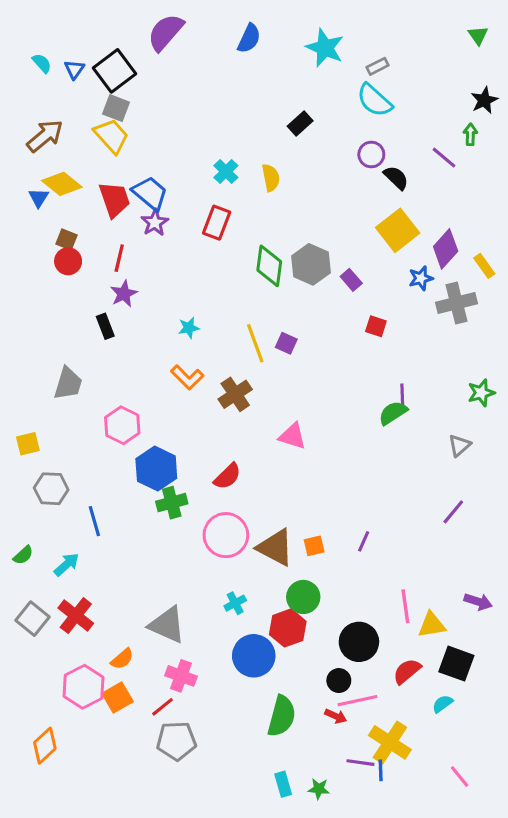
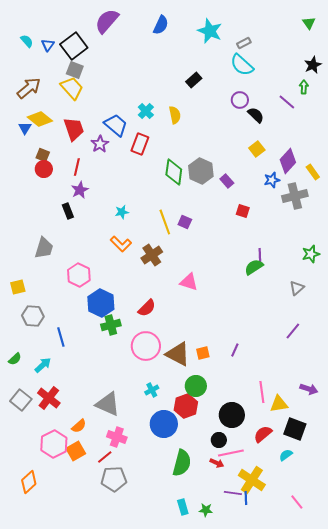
blue trapezoid: (150, 193) -> (116, 125), moved
yellow square: (398, 230) -> (257, 149), size x0.6

